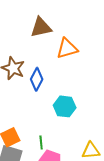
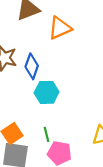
cyan hexagon: (65, 106) -> (47, 92), moved

